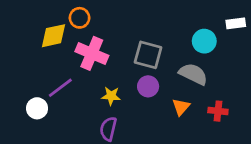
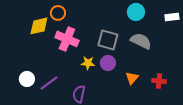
cyan circle: (204, 41) -> (136, 12), moved
gray semicircle: (193, 74) -> (141, 41), moved
purple line: (60, 88) -> (49, 83), moved
yellow star: (111, 96) -> (88, 63), moved

